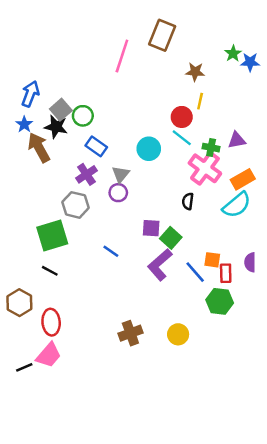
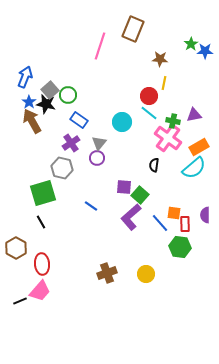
blue star: (24, 124) -> (29, 102), moved
black line: (50, 271) -> (41, 222), turned 32

